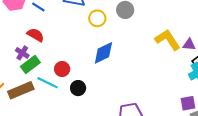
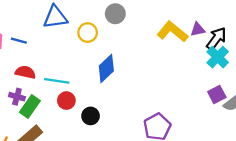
cyan line: (47, 83) -> (57, 81), moved

